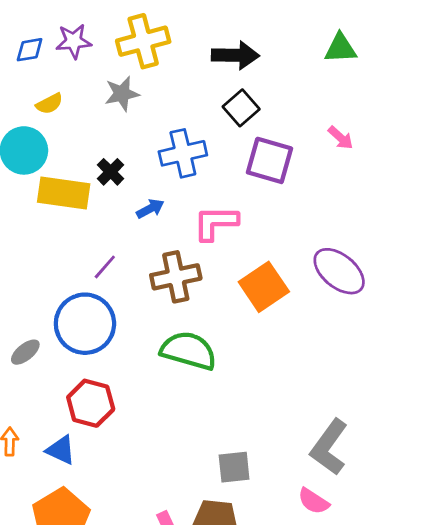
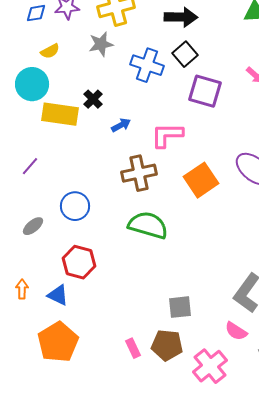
blue cross: (183, 153) -> (147, 65), moved, turned 32
purple line: (105, 267) -> (30, 166), moved
blue circle: (85, 324) -> (75, 206), size x0.7

